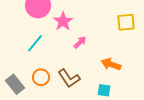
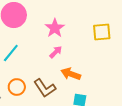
pink star: (63, 21) -> (55, 28), moved
orange arrow: (111, 64) -> (71, 74), moved

